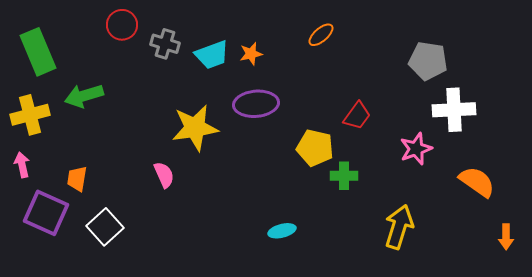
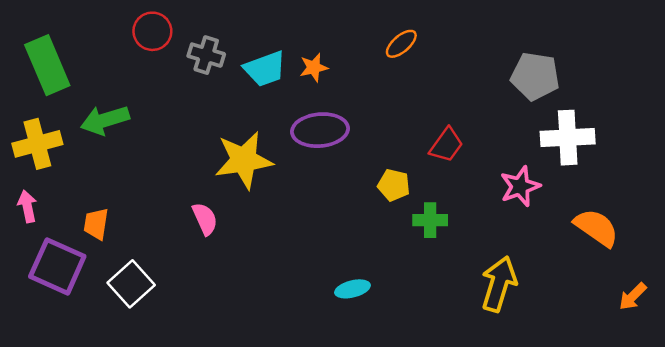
yellow pentagon: (315, 148) -> (394, 185), size x0.7
orange arrow: (506, 237) -> (633, 296), turned 45

